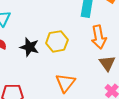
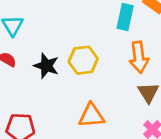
orange triangle: (65, 83) -> (91, 116), turned 45

